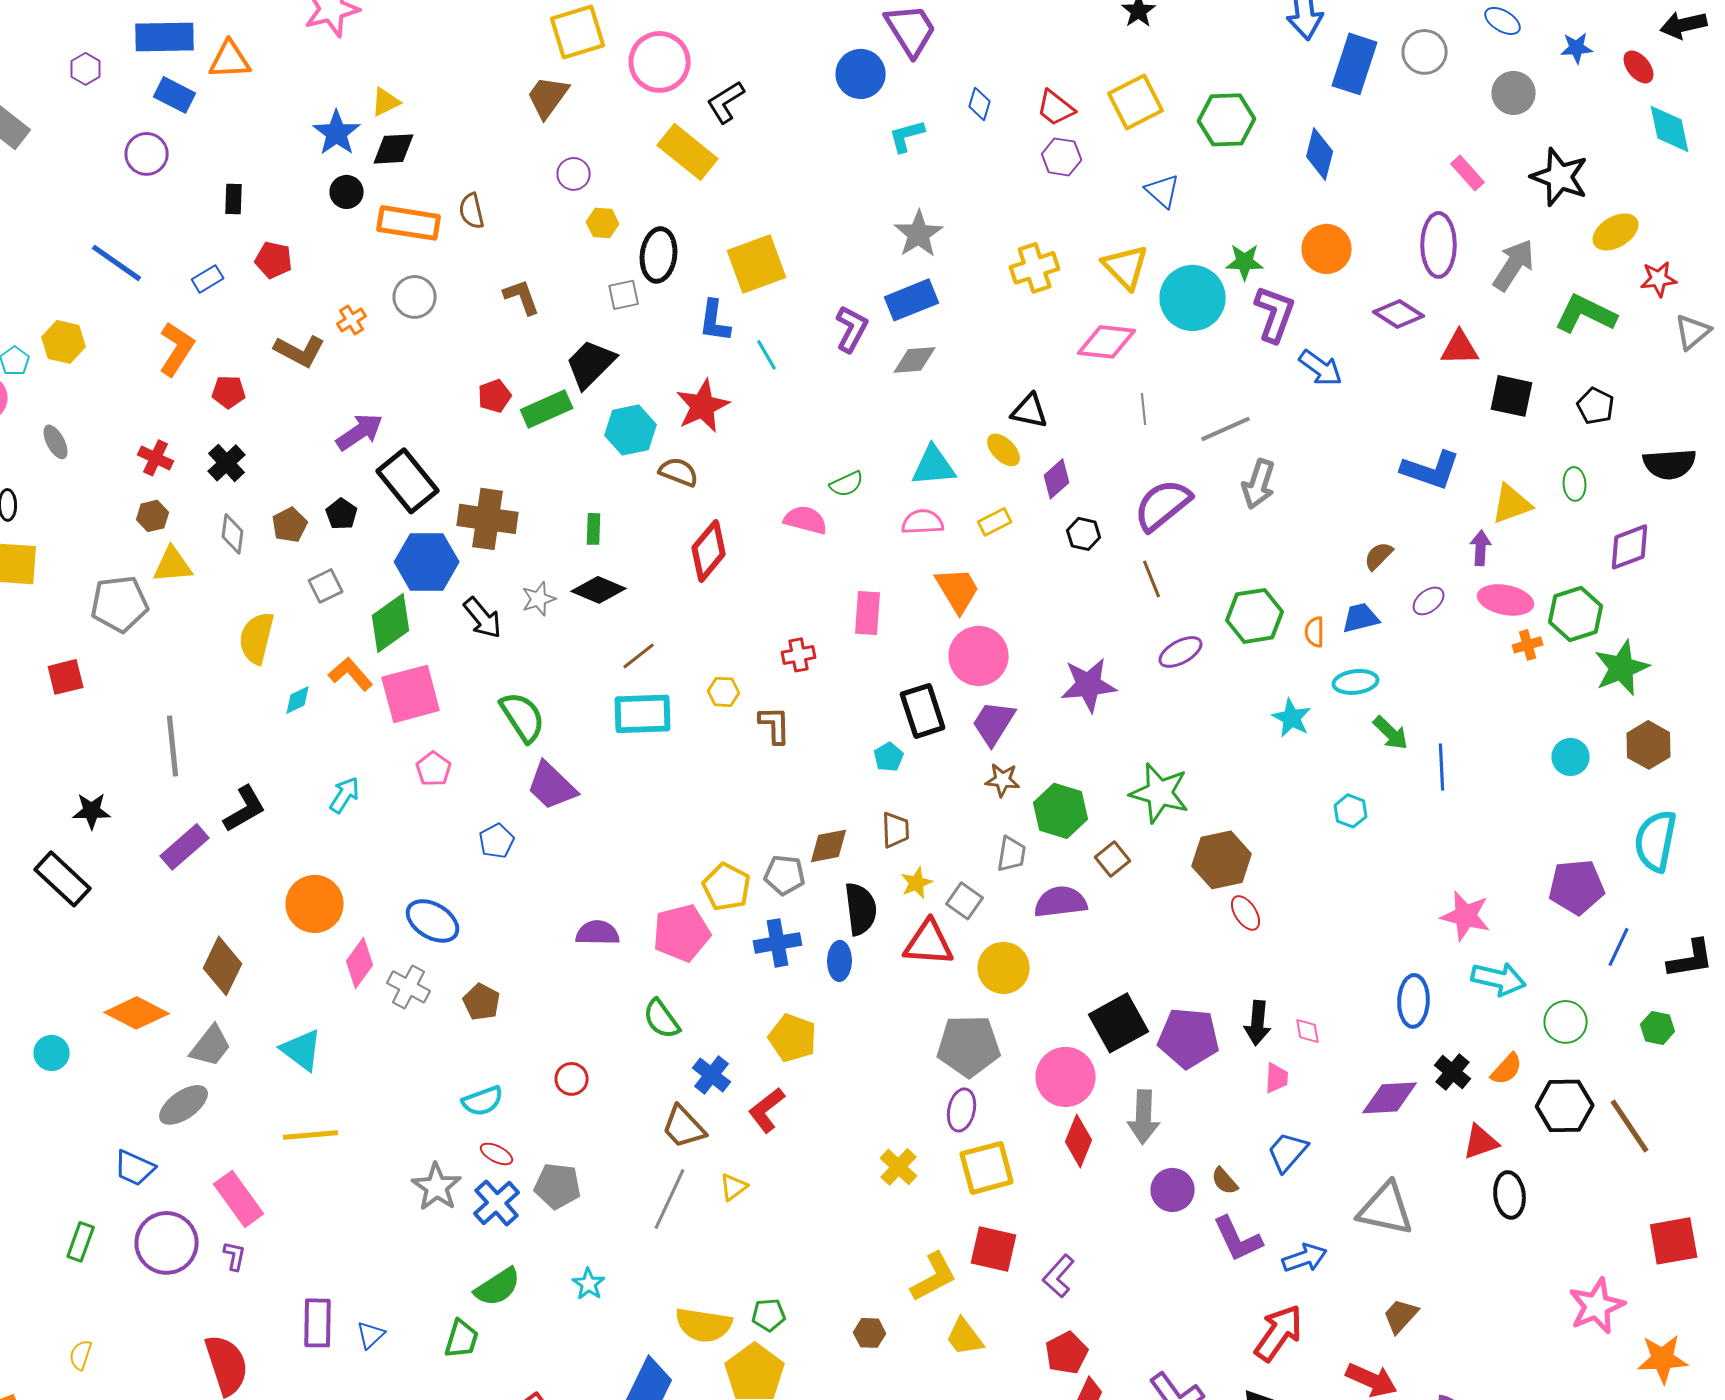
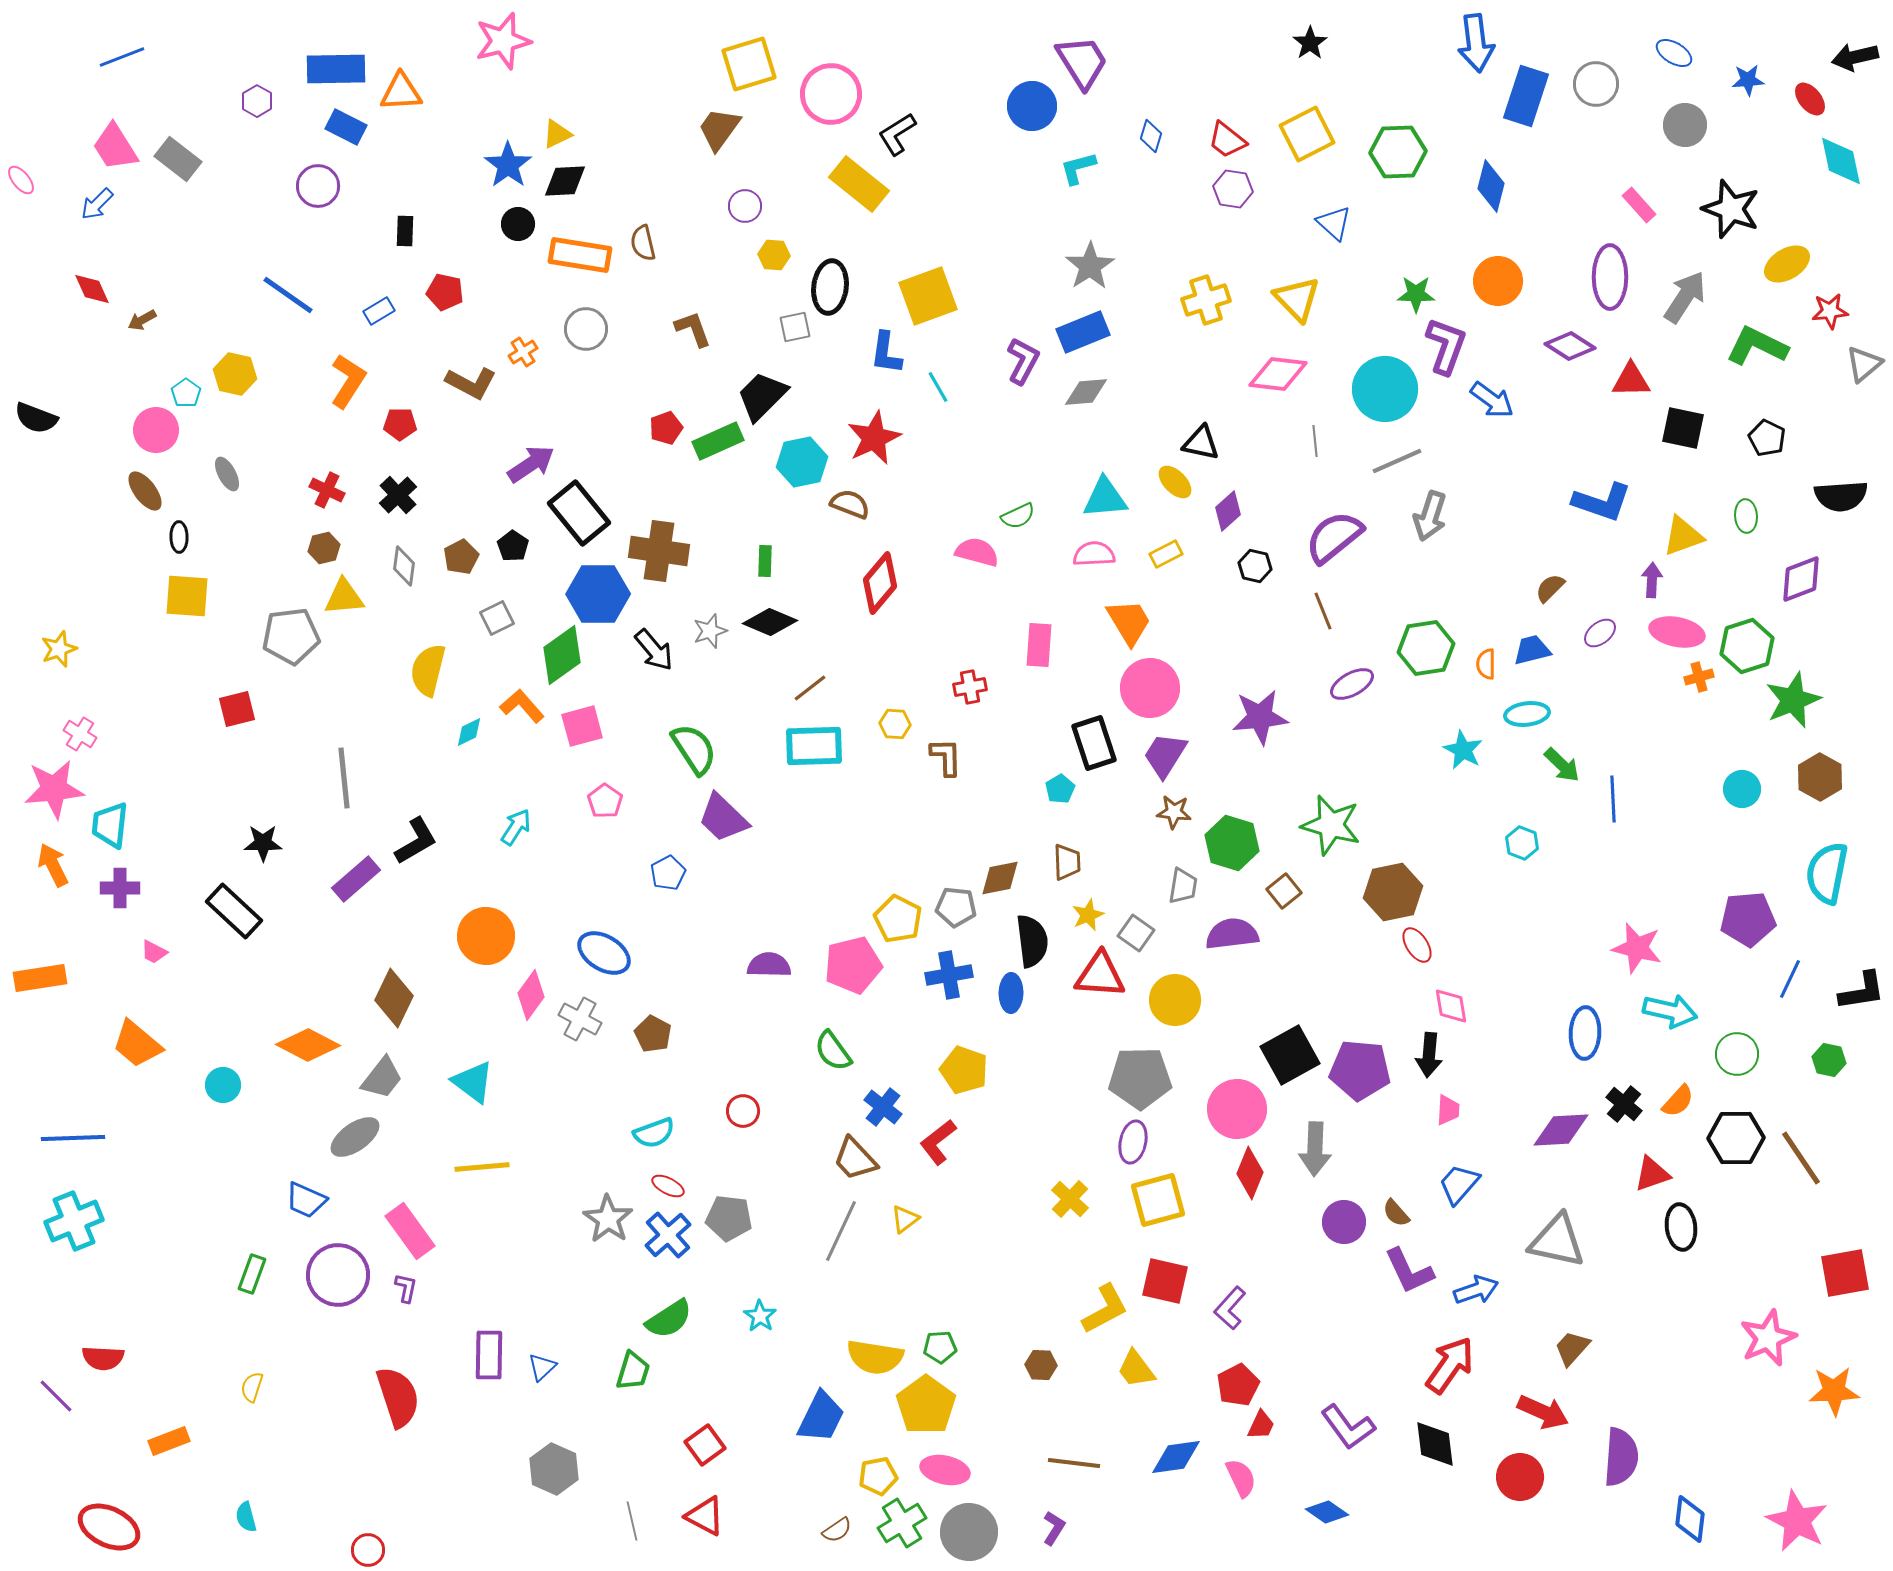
cyan circle: (1193, 298) -> (1385, 389), moved
pink square: (411, 694) -> (582, 726), size x0.7
pink diamond: (1308, 1031) -> (1451, 1006), moved, size x1.4

